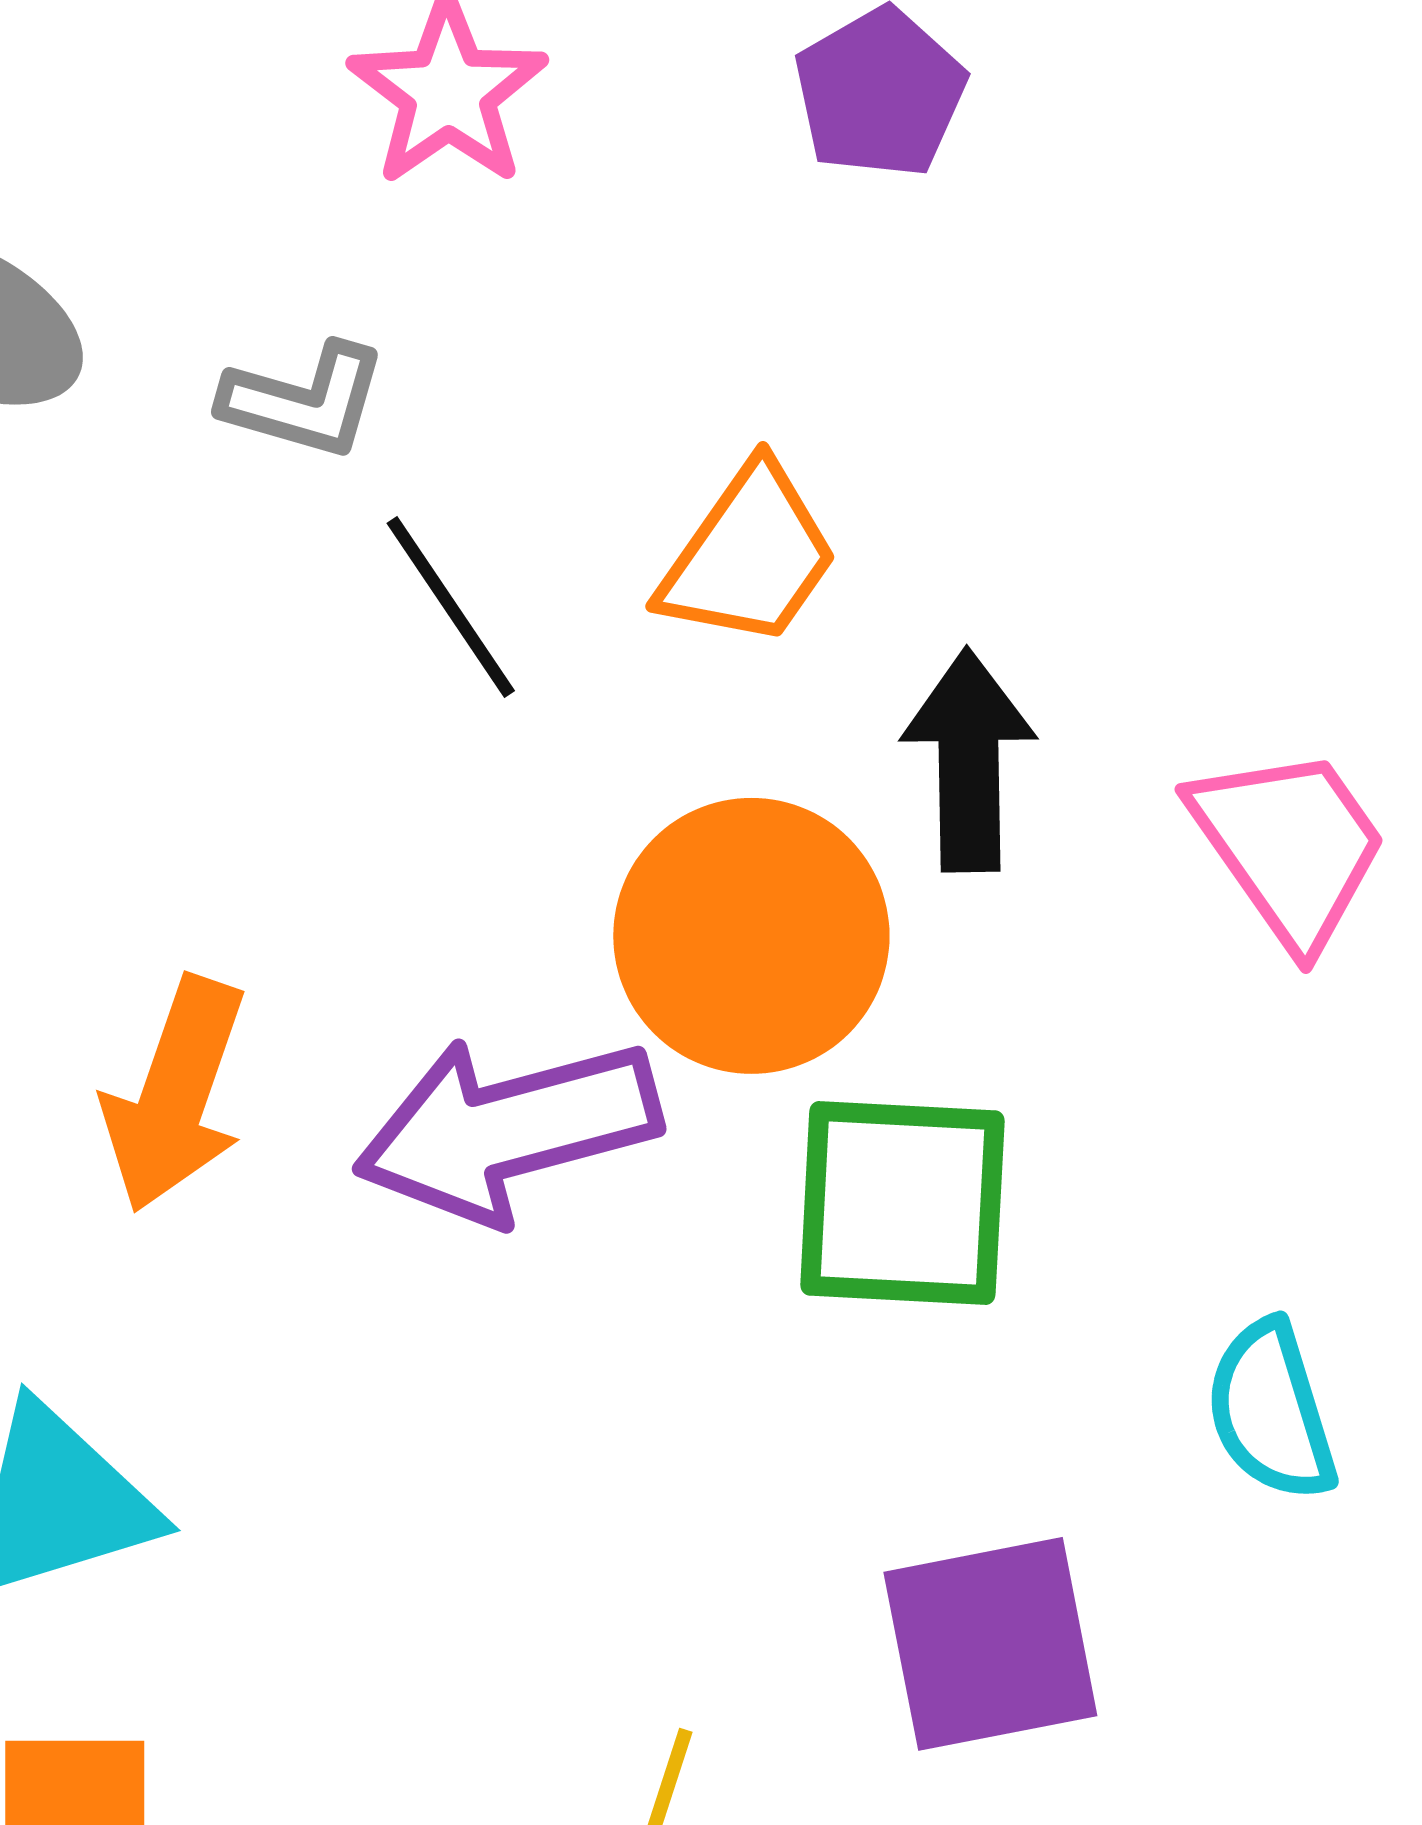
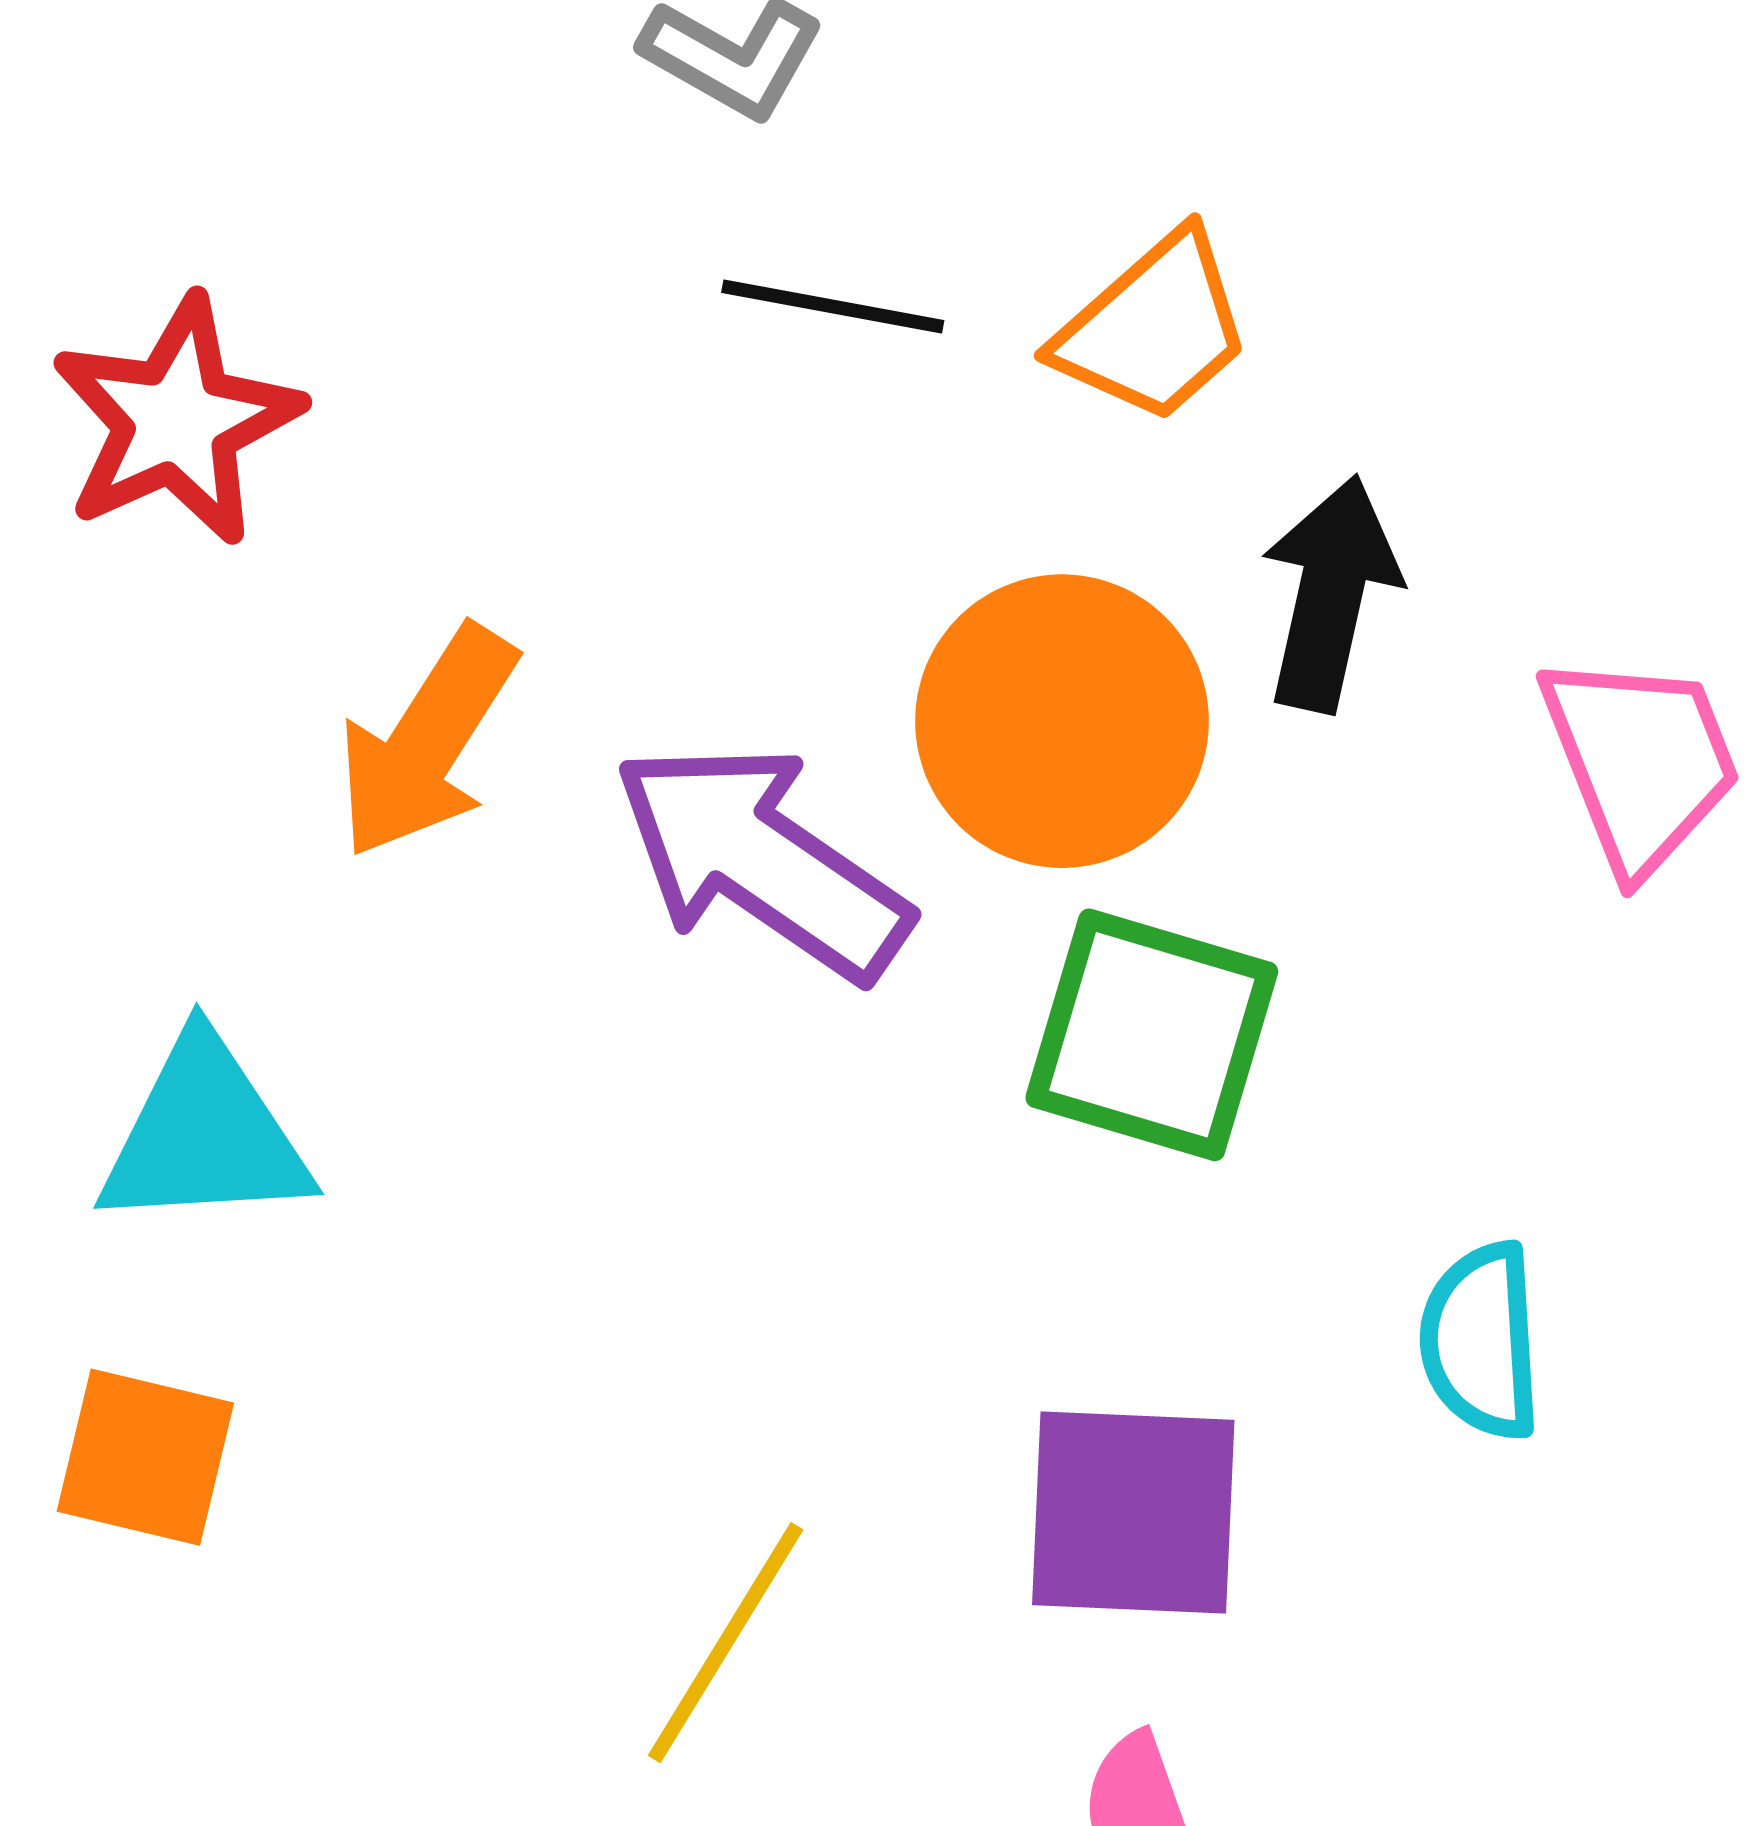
black line: (451, 607) -> (833, 307), turned -59
purple arrow: (507, 1129) -> (762, 861), turned 36

